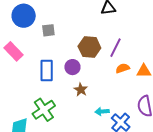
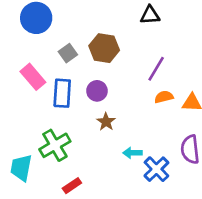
gray square: (48, 30) -> (68, 53), moved, turned -32
brown hexagon: (89, 47) -> (104, 48), moved
pink rectangle: (14, 51) -> (33, 77), moved

